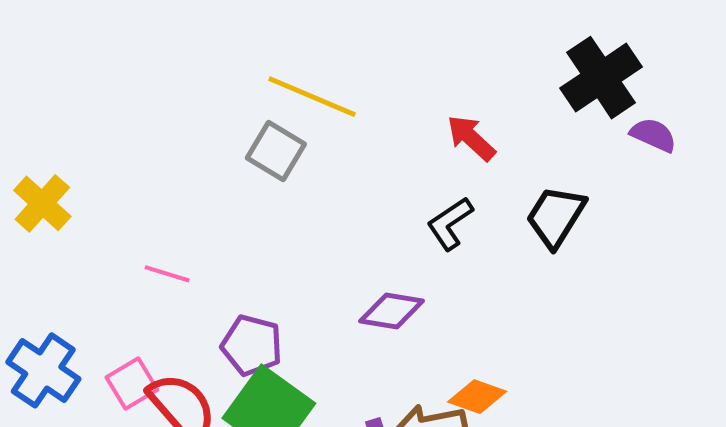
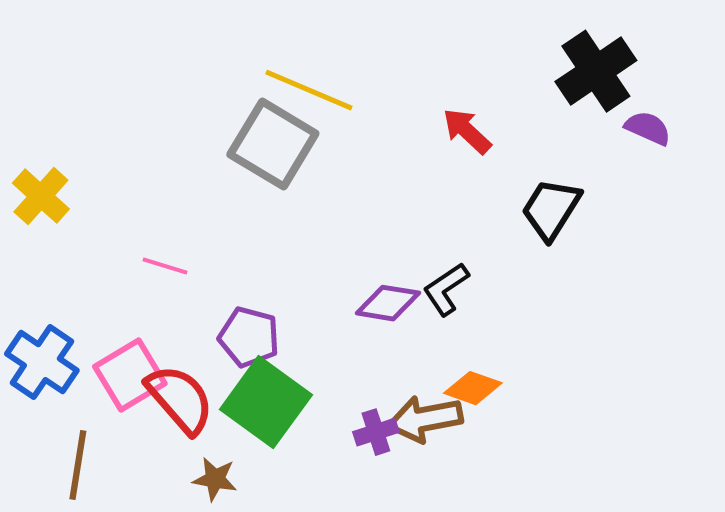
gray square: (276, 151) -> (273, 144), size x1.5
black L-shape: (450, 223) -> (446, 289), moved
pink square: (132, 384) -> (130, 375), size x1.4

